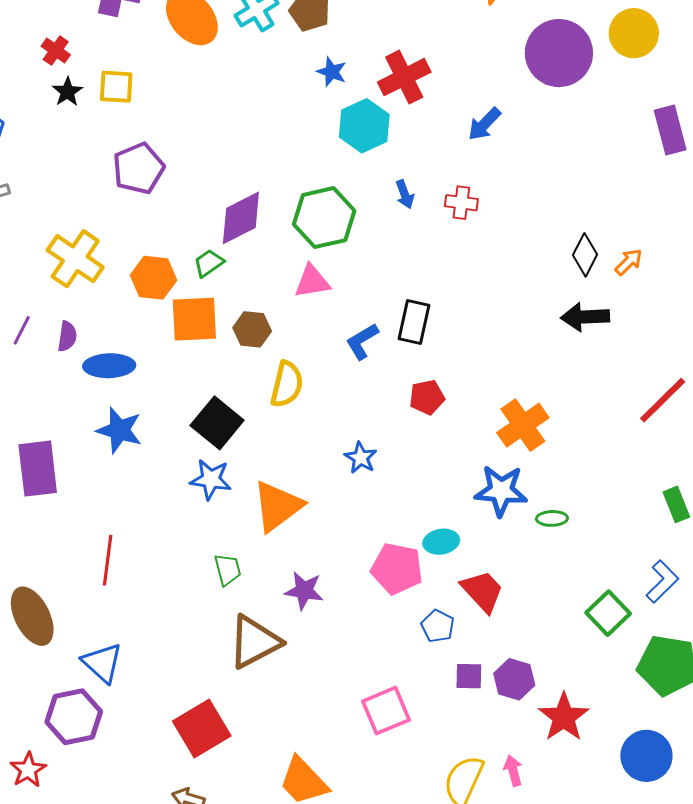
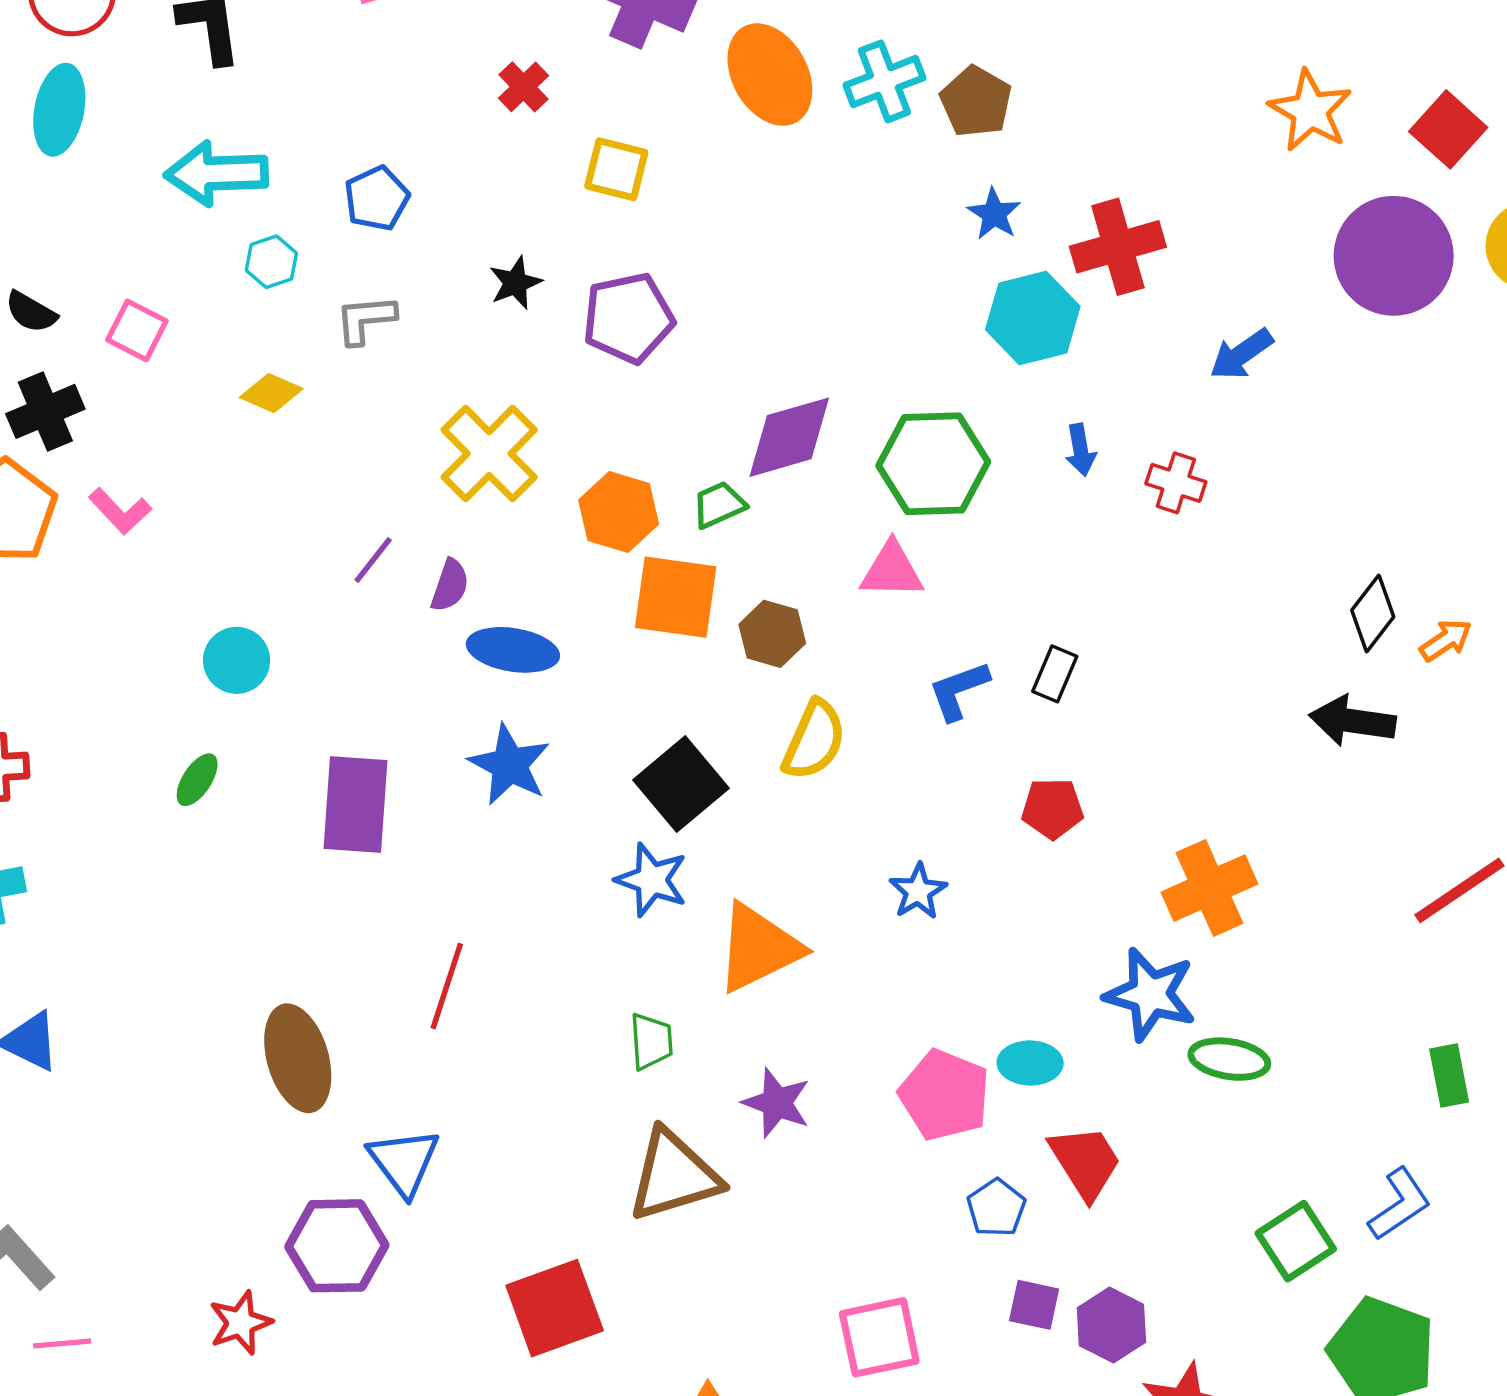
black star: (67, 92) -> (515, 283), moved
black rectangle: (414, 322) -> (1055, 674), size x0.7
green ellipse: (552, 518) -> (1229, 1059), size x1.4

